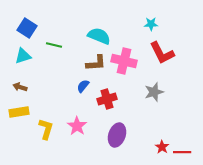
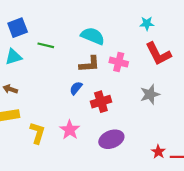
blue square: (27, 28) -> (18, 28), turned 36
pink cross: (124, 61) -> (119, 62), size x0.7
purple ellipse: (117, 135) -> (111, 139), turned 50

